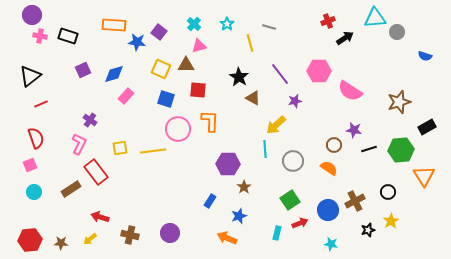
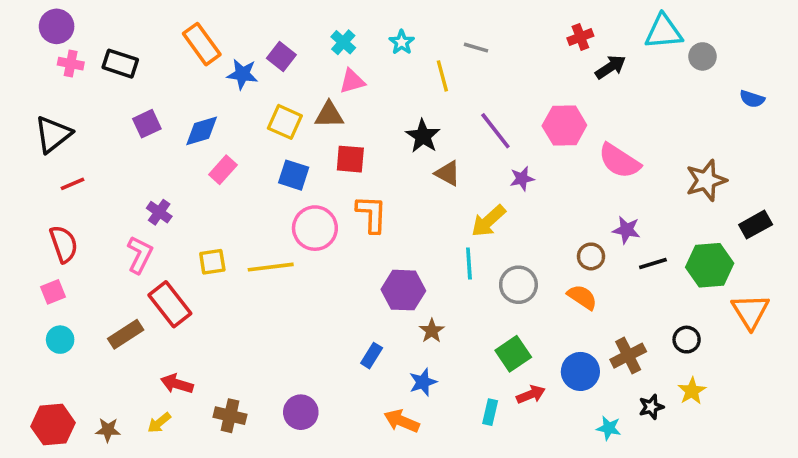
orange rectangle: (114, 25) -> (202, 44), turned 50
cyan star: (331, 244) -> (609, 428), moved

